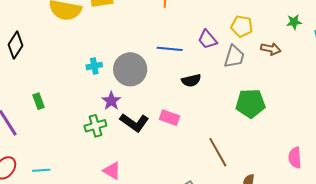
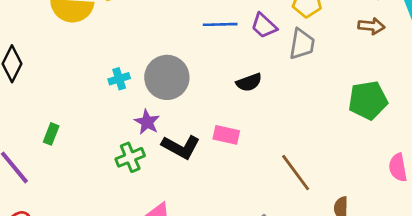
blue line: (170, 49) -> (220, 24), moved
brown arrow: (271, 49) -> (371, 26), moved
green rectangle: (38, 101) -> (51, 134), turned 49
green pentagon: (250, 103) -> (368, 100), moved

